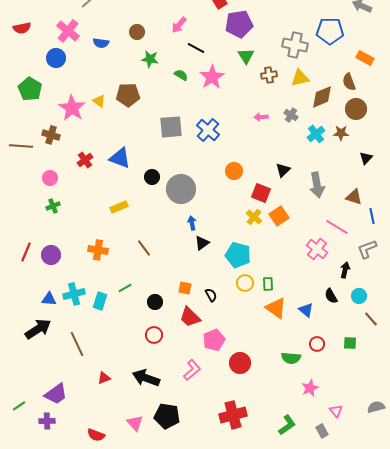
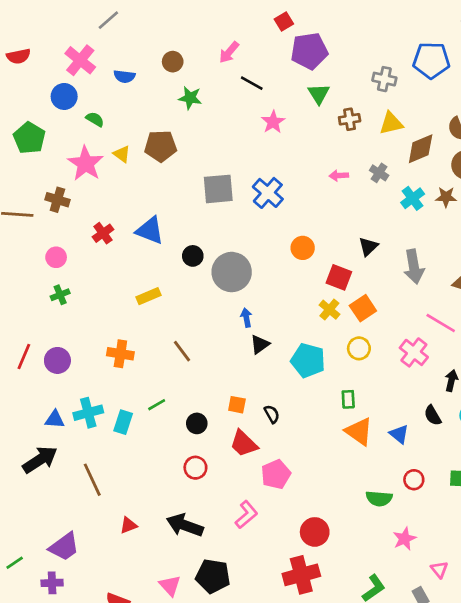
gray cross: (295, 45) -> (384, 79), size x0.7
green semicircle: (181, 75) -> (95, 119), moved
pink star: (212, 77) -> (273, 122), size x0.7
yellow circle: (245, 283) -> (359, 348), moved
red circle: (240, 363) -> (315, 532), moved

